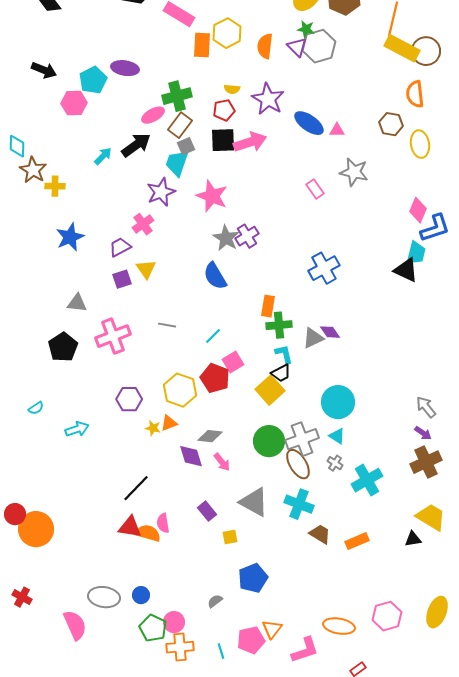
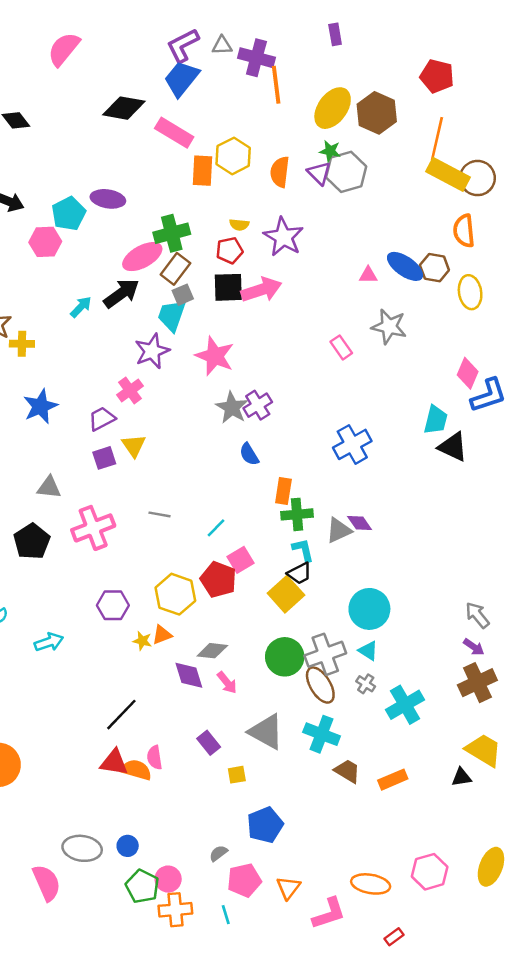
pink ellipse: (153, 115) -> (142, 257), size x1.4
blue ellipse: (309, 123) -> (405, 266), moved
cyan trapezoid: (416, 253) -> (436, 420), moved
blue semicircle: (215, 276) -> (249, 454), moved, size x0.7
pink pentagon: (251, 640) -> (244, 880), moved

